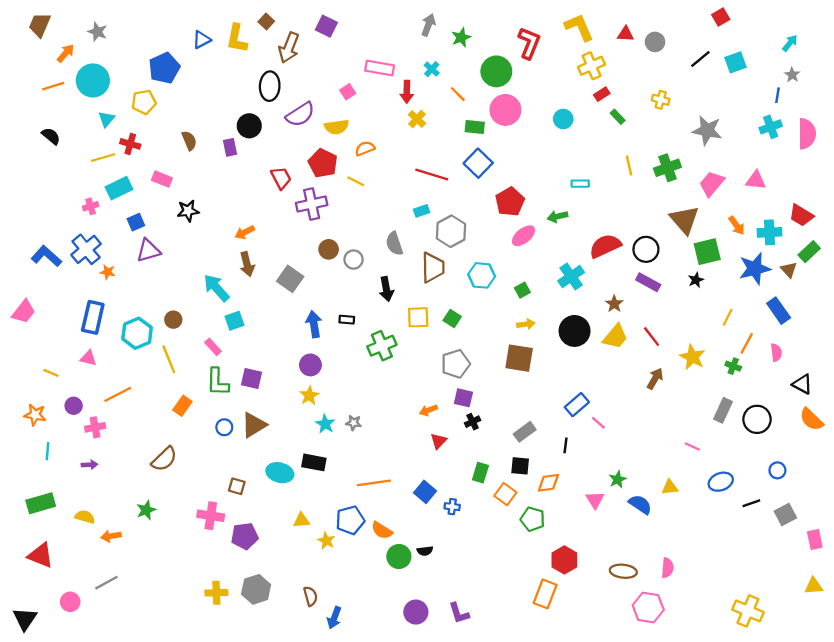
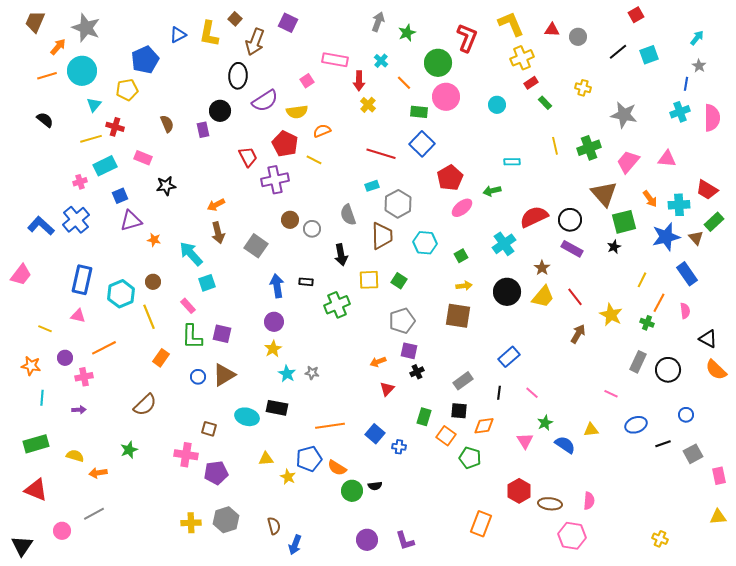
gray star: (97, 32) -> (86, 28), size x1.6
orange star: (108, 272) -> (154, 240), moved
pink line: (598, 423) -> (532, 393), moved
red hexagon: (564, 560) -> (519, 491), moved
yellow cross: (748, 611) -> (660, 539), size x0.6

